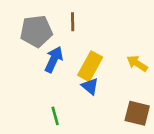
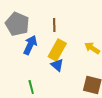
brown line: (73, 22) -> (54, 25), moved
gray pentagon: (36, 31) -> (17, 24), turned 30

